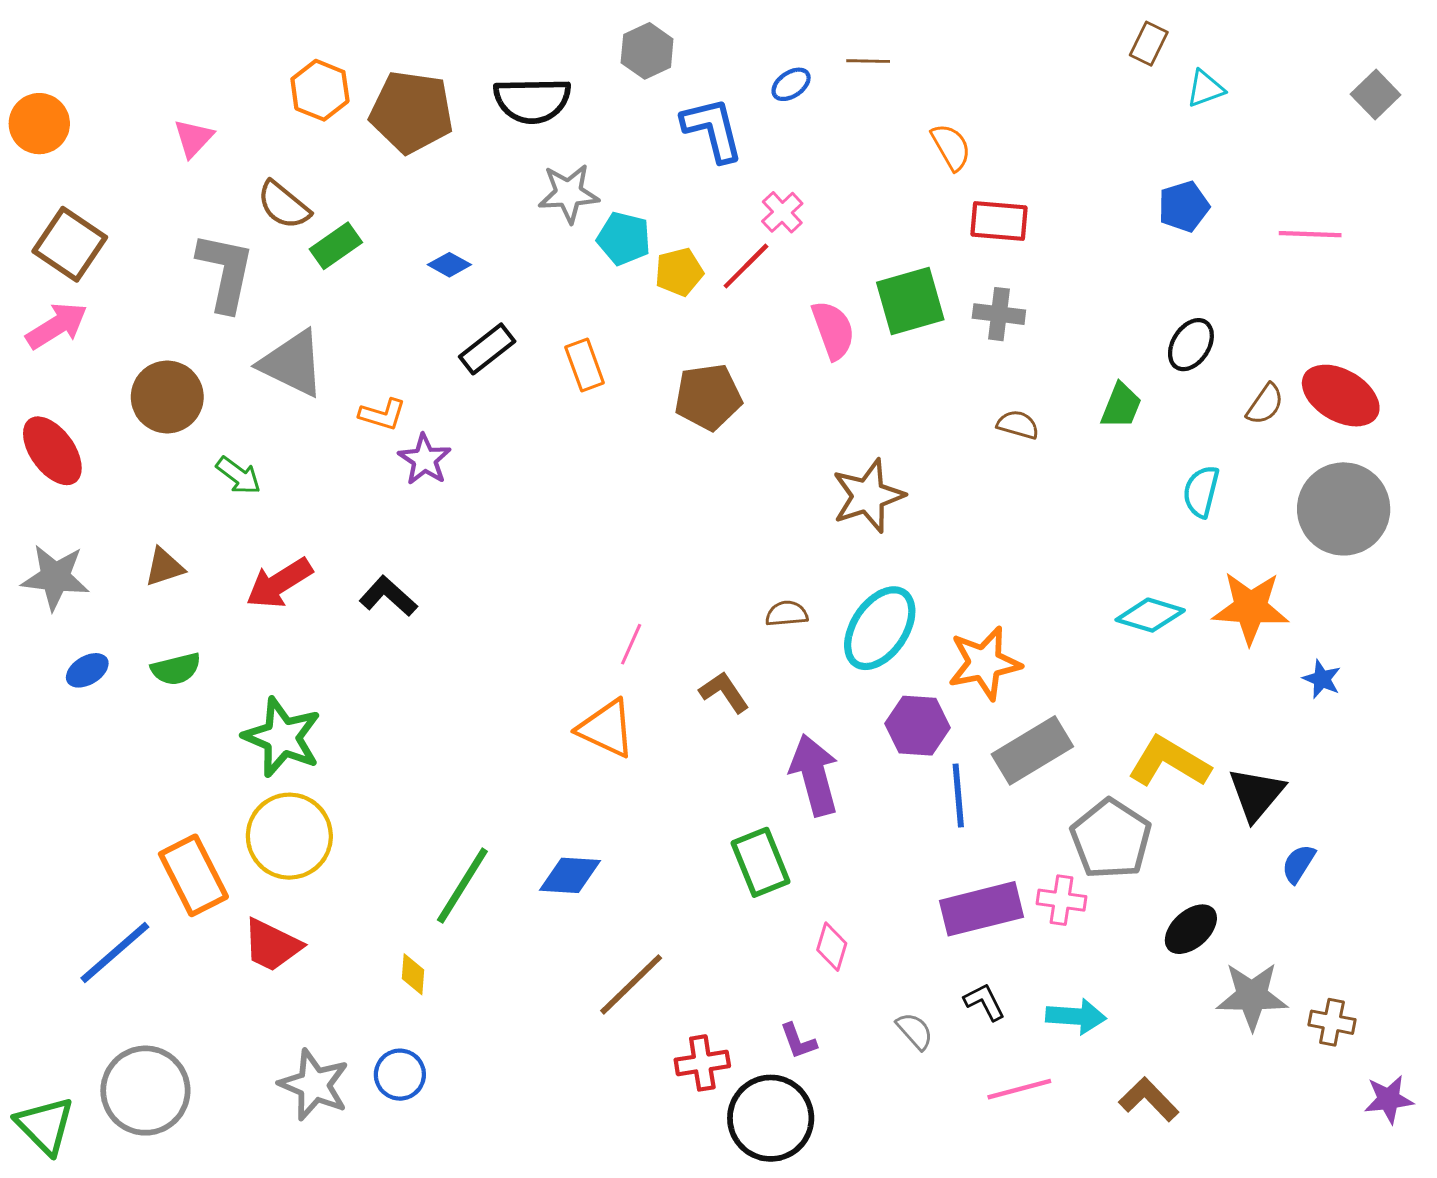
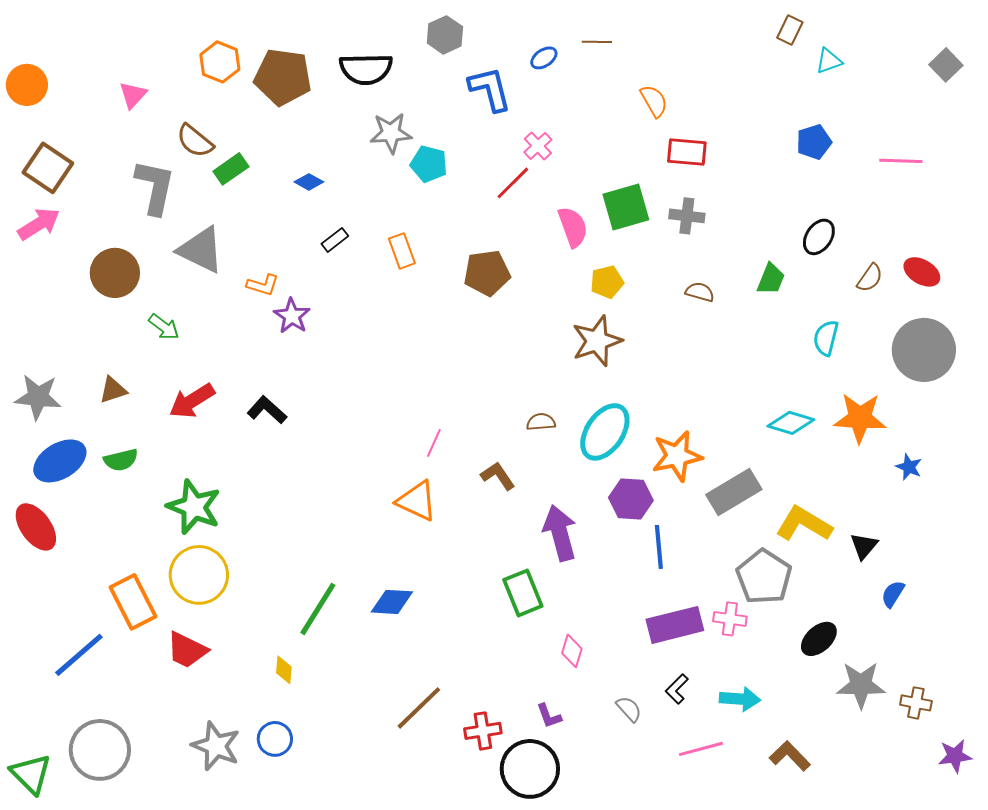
yellow pentagon: (679, 272) -> (607, 282), moved
black rectangle: (487, 349) -> (335, 240), size x0.7
red ellipse: (1341, 396) -> (922, 272), size x0.7
red ellipse: (52, 451) -> (36, 527), moved
blue ellipse: (87, 670) -> (60, 461), size x1.8
gray rectangle: (1032, 750) -> (734, 492), moved
black triangle: (1256, 794) -> (864, 546), size x0.7
brown line: (631, 984) -> (419, 708), moved
black L-shape: (984, 1002) -> (677, 689), turned -108

